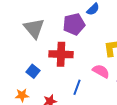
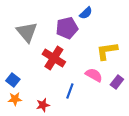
red cross: (61, 54) -> (54, 58), turned 30
blue square: (33, 71) -> (13, 80), moved

